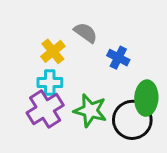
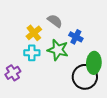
purple cross: (45, 109) -> (13, 73), moved, size x0.7
green star: (90, 111) -> (58, 50), moved

